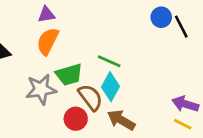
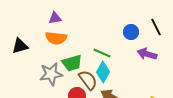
blue circle: (161, 17) -> (131, 32), moved
orange semicircle: (48, 41) -> (56, 38), turned -110
purple arrow: (185, 104) -> (147, 54), moved

